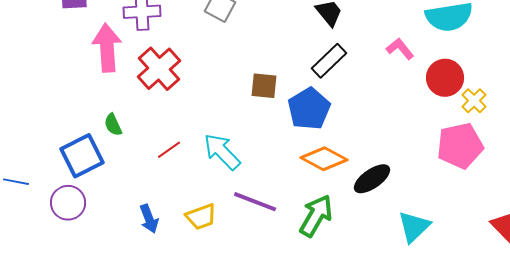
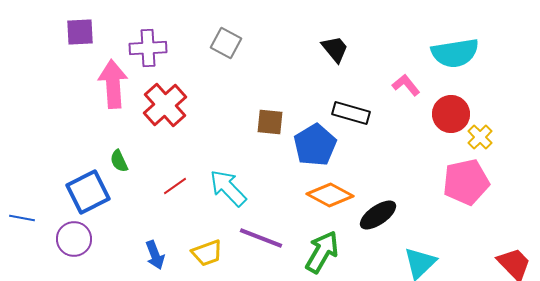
black rectangle: (329, 61) -> (351, 113), moved, turned 60

